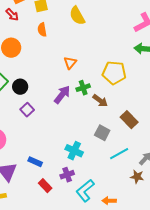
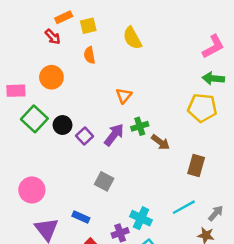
yellow pentagon: (114, 73) -> (202, 108), moved
purple square: (27, 110) -> (85, 136), moved
brown rectangle: (129, 120) -> (196, 165), turned 60
gray square: (102, 133) -> (104, 181), moved
cyan cross: (74, 151) -> (141, 218), moved

